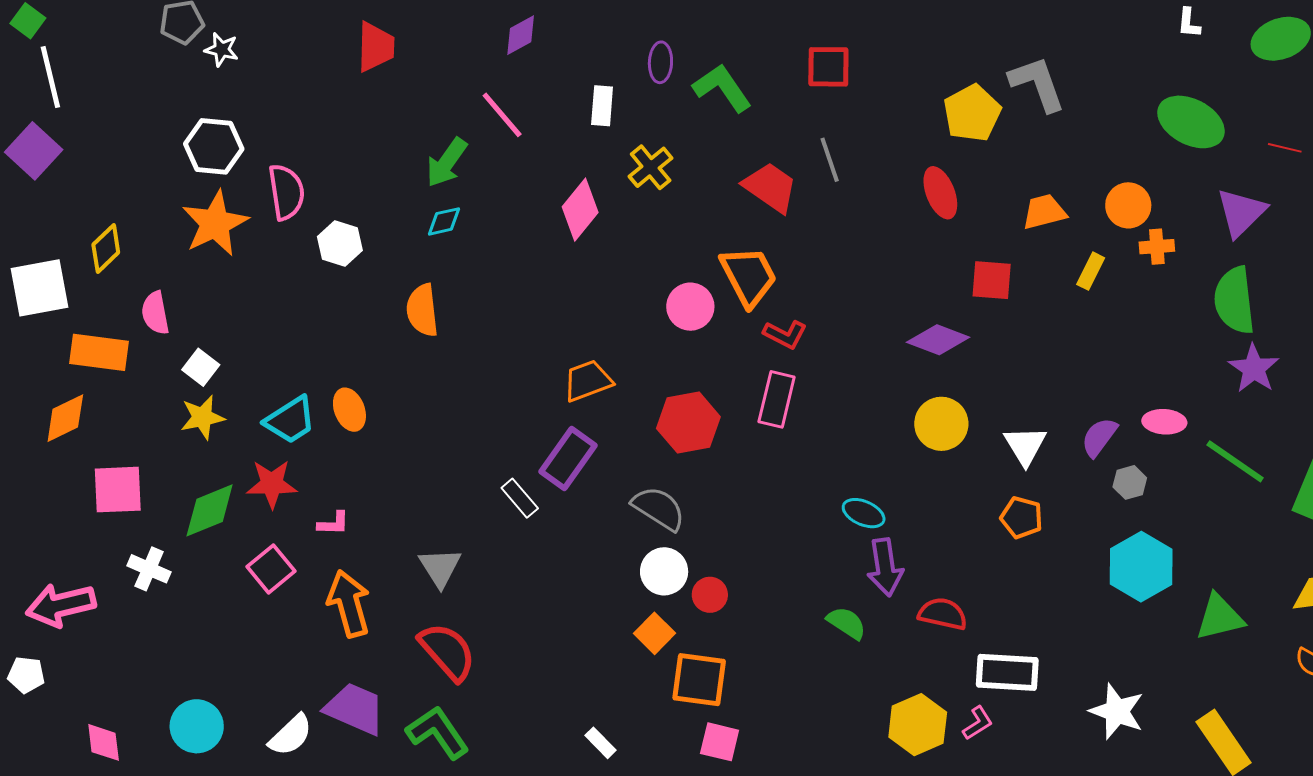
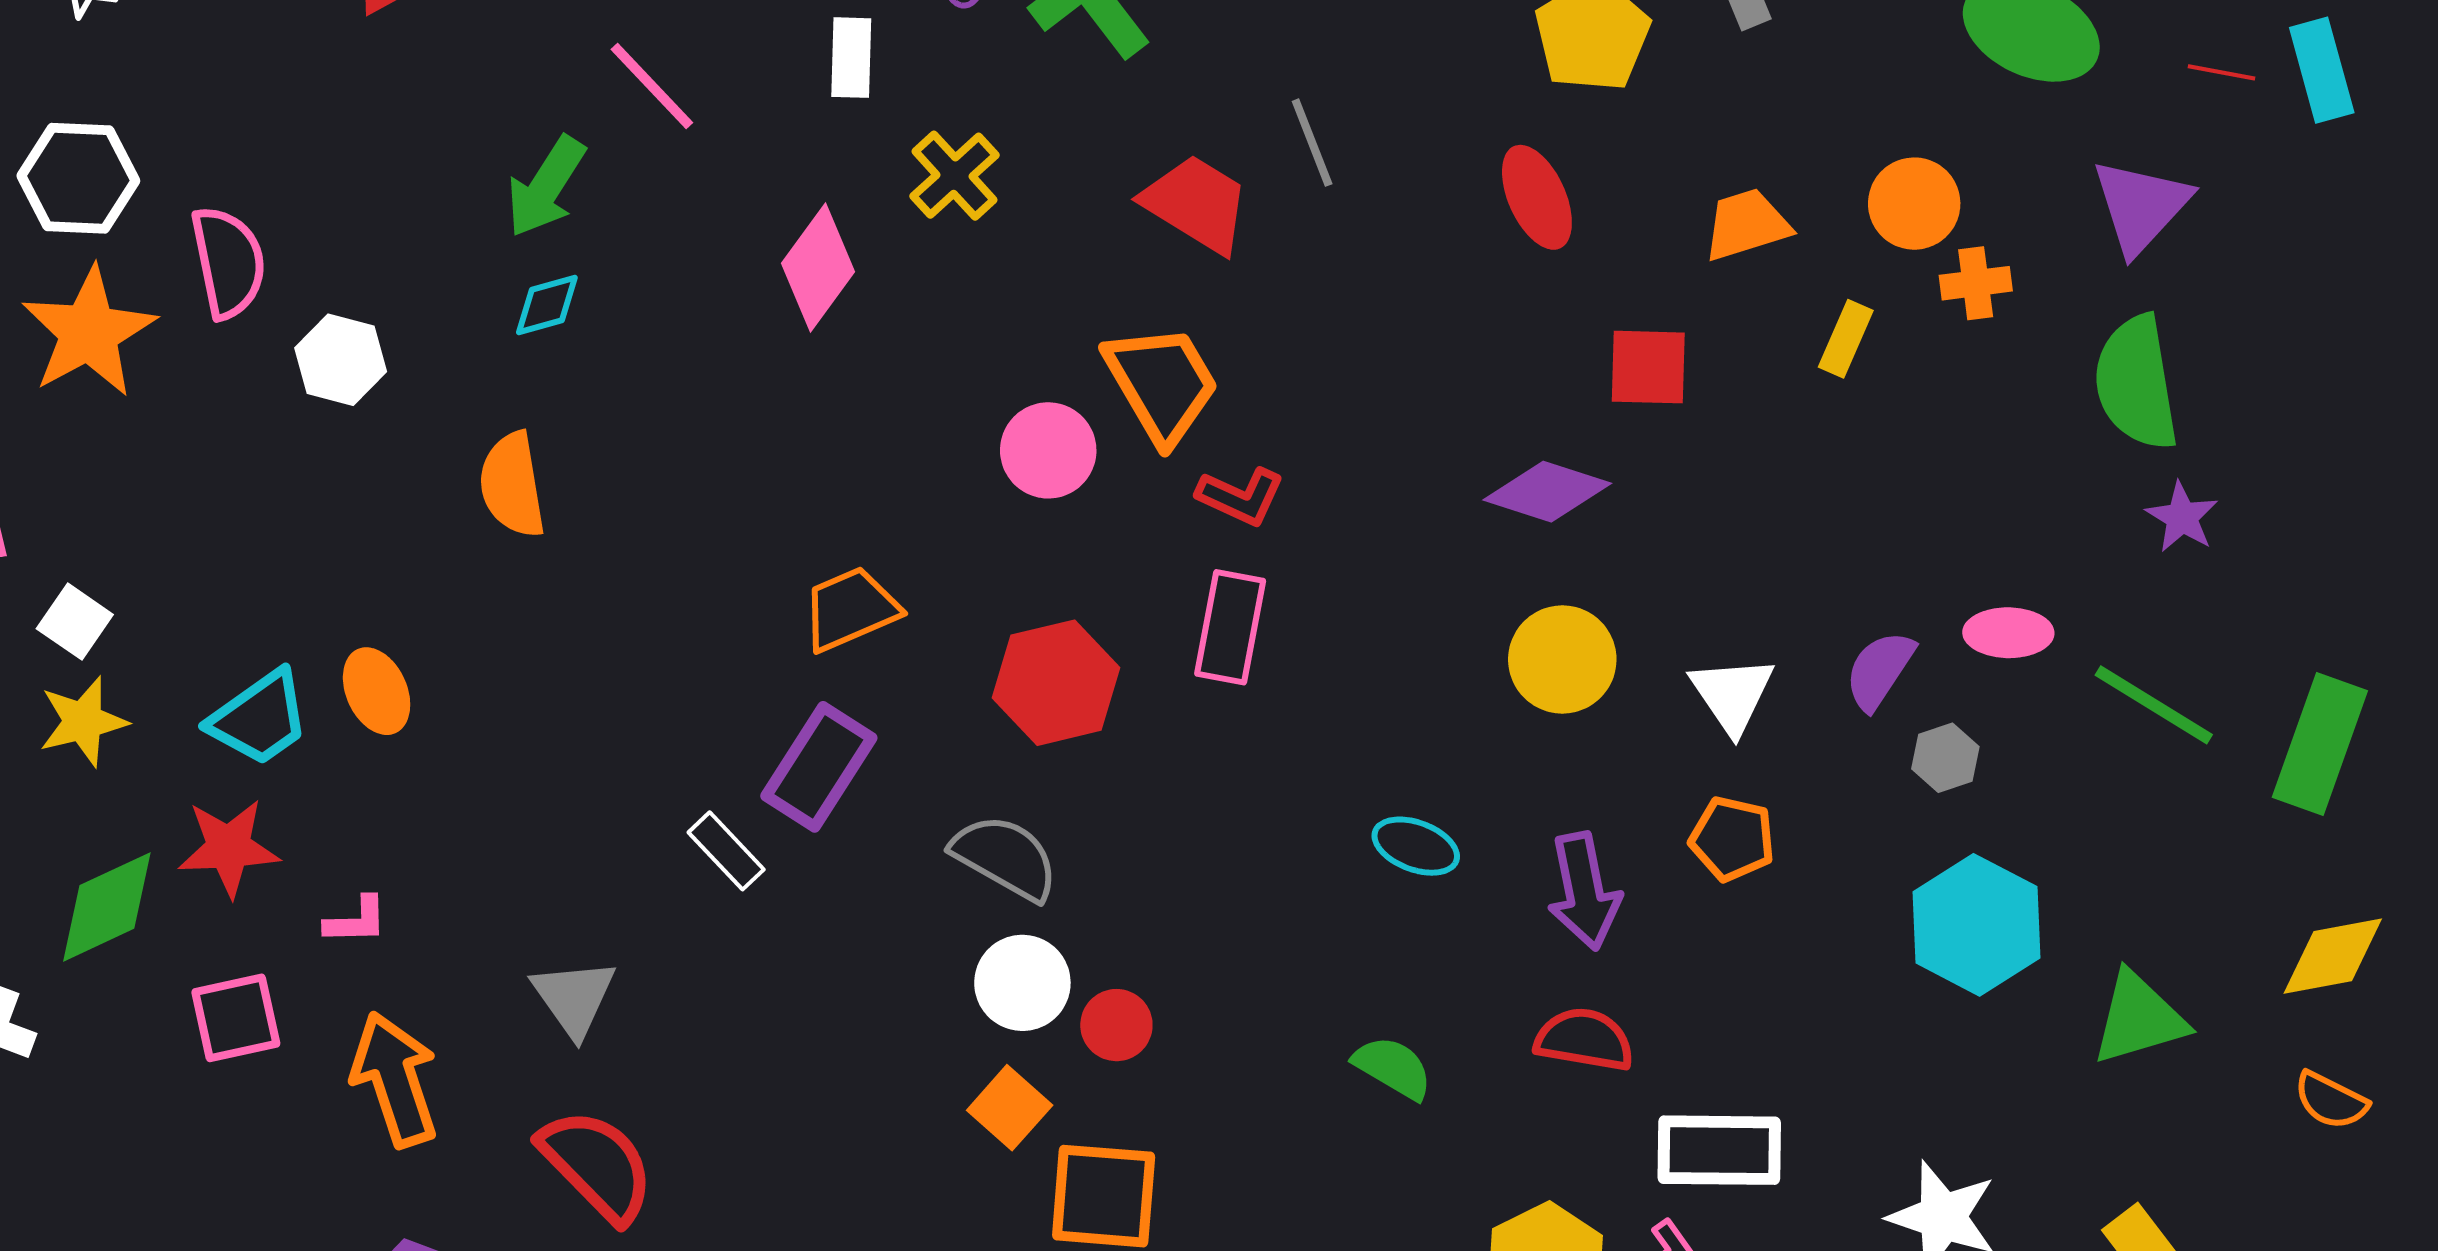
purple star: (1254, 369) -> (2182, 517), size x0.7
purple arrow: (885, 567) -> (1584, 891), moved
pink square: (271, 569) -> (236, 1018), turned 30

